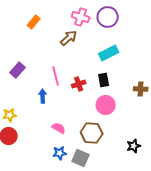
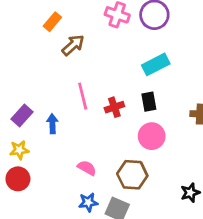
brown arrow: (69, 38) -> (73, 45), moved
purple rectangle: (18, 70) -> (22, 115), moved
blue arrow: (43, 96) -> (52, 124), moved

